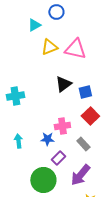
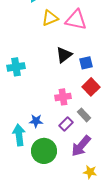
blue star: (47, 139) -> (36, 121), moved
cyan arrow: (18, 141) -> (19, 135), moved, size x1.5
purple rectangle: (58, 158) -> (66, 124), moved

